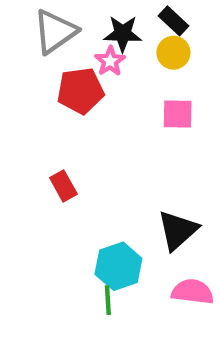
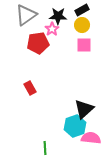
black rectangle: (173, 21) -> (82, 10), turned -72
pink square: (178, 114) -> (84, 45), moved
cyan hexagon: (118, 266) -> (75, 126), moved
green line: (108, 300) -> (45, 148), moved

